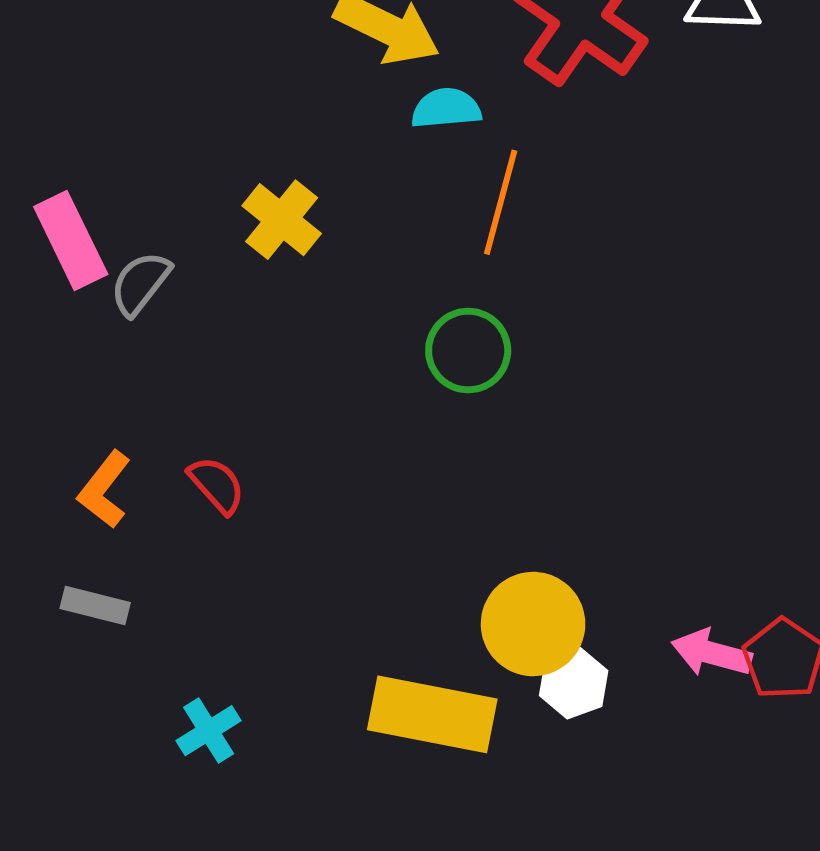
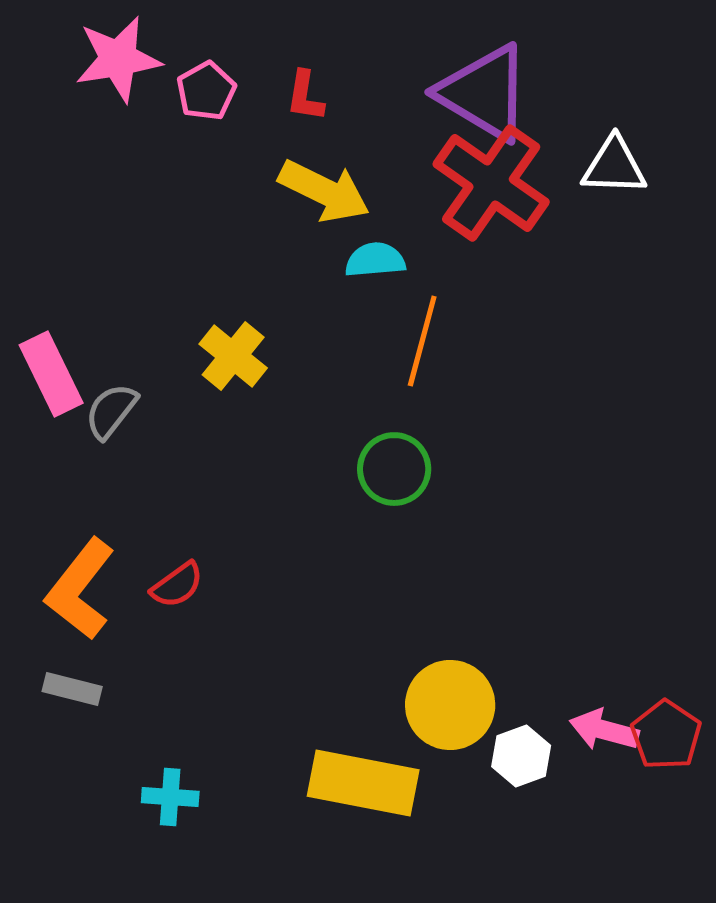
red semicircle: (217, 485) -> (177, 585), turned 96
orange L-shape: (104, 490) -> (80, 589), size x1.5
white hexagon: (574, 683) -> (521, 756), moved
cyan cross: (209, 731) -> (170, 797), turned 36

